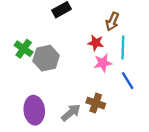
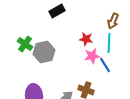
brown arrow: (112, 22) -> (113, 21), moved
blue line: (128, 81) -> (105, 65), moved

